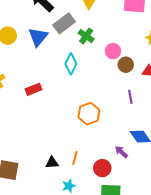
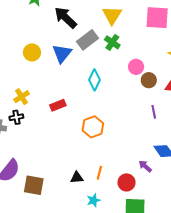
green cross: (86, 36) -> (112, 42), moved
orange hexagon: (89, 114) -> (93, 127), moved

